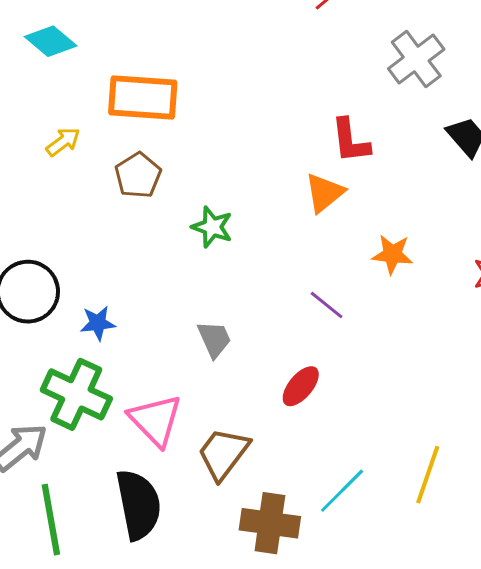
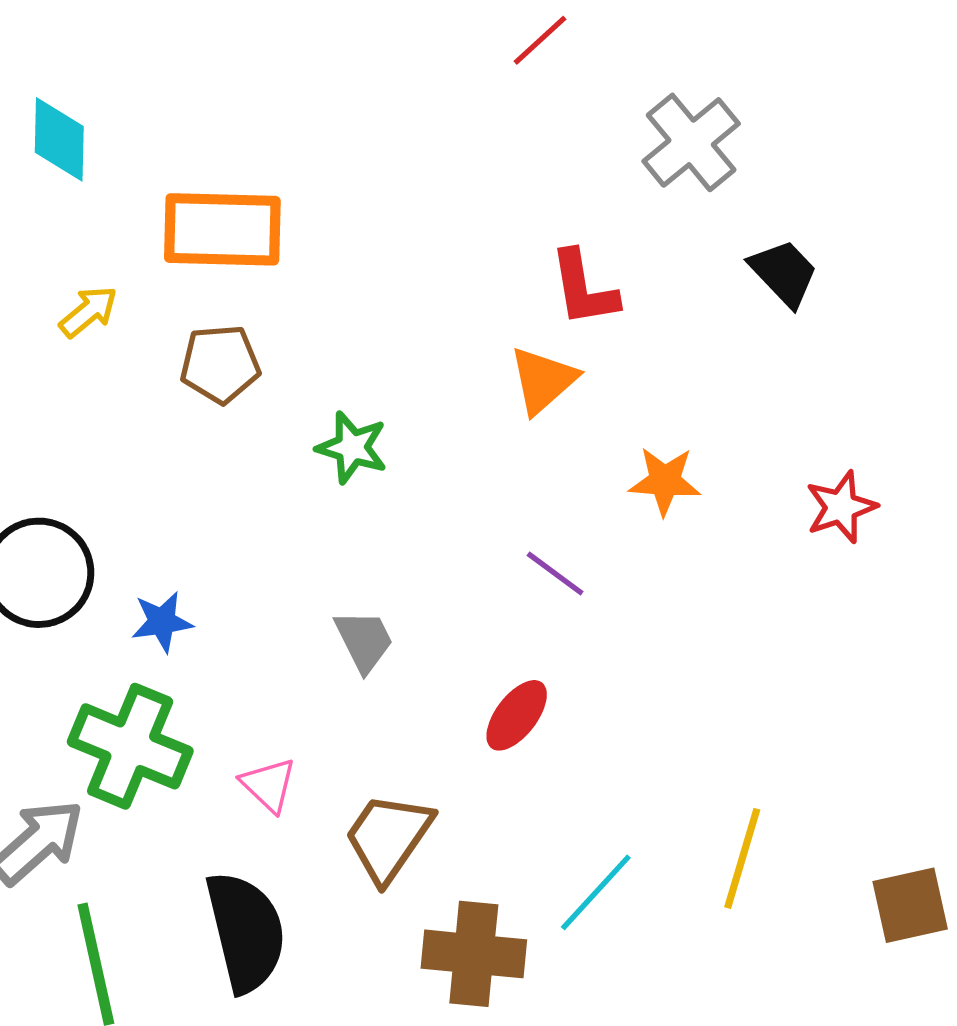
cyan diamond: (51, 41) -> (59, 139), turned 54
brown pentagon: (138, 175) -> (220, 364), turned 30
pink triangle: (155, 420) -> (269, 785), size x0.6

